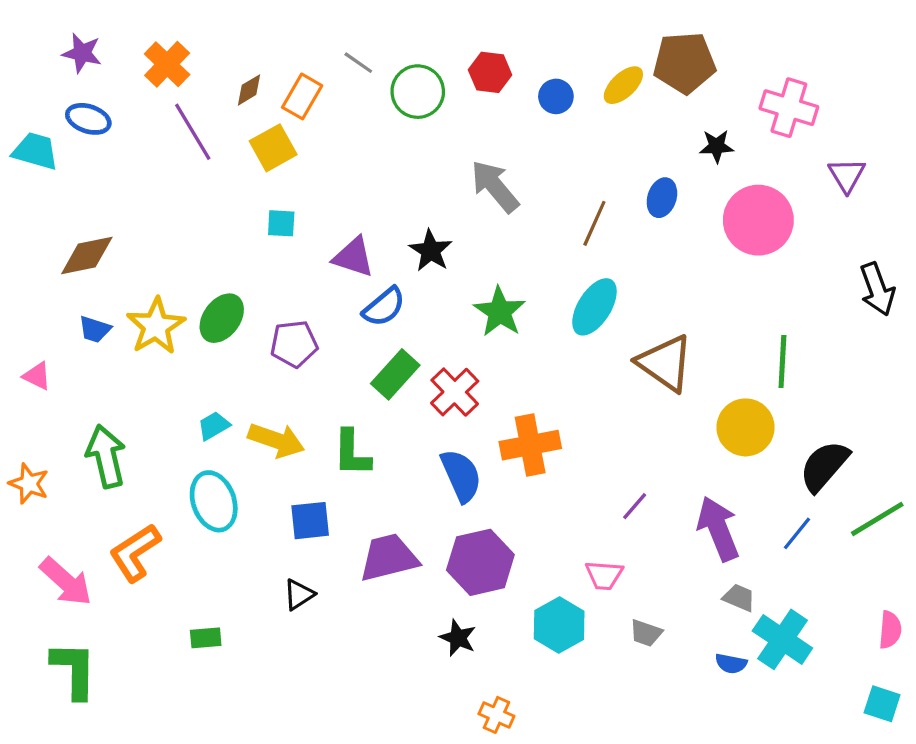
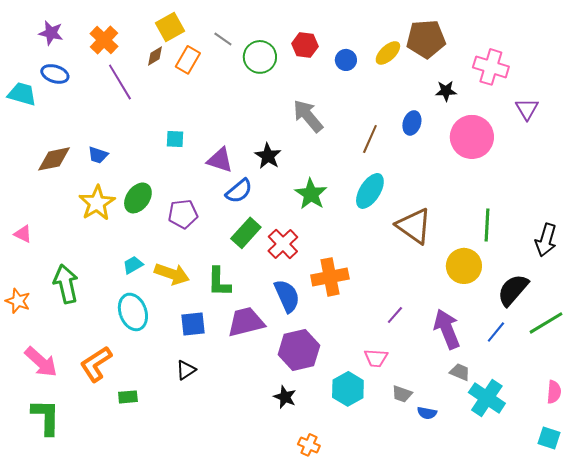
yellow square: (273, 148) -> (170, 27), moved
black arrow: (877, 289) -> (546, 240), moved, turned 36
blue trapezoid: (95, 329) -> (98, 155), moved
orange L-shape: (135, 553) -> (96, 364), moved
purple trapezoid: (389, 558) -> (246, 322), moved
blue semicircle: (731, 664) -> (427, 413), moved

